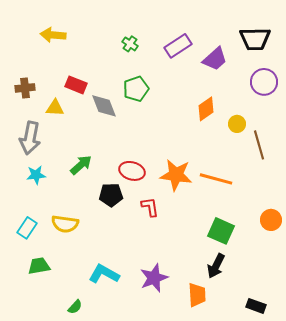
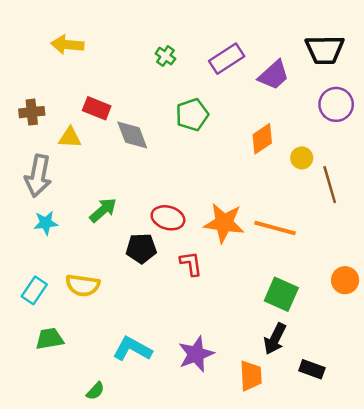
green pentagon: (136, 89) -> (192, 115), moved
black rectangle: (256, 306) -> (312, 369), moved

